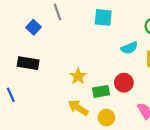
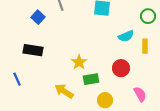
green rectangle: (101, 91) -> (91, 79), moved
yellow arrow: (78, 108) -> (64, 91), moved

